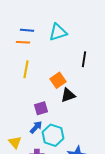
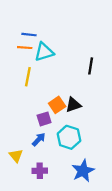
cyan triangle: (58, 32) -> (44, 52), moved
orange square: (58, 80) -> (57, 105), moved
cyan hexagon: (53, 135) -> (69, 137), moved

